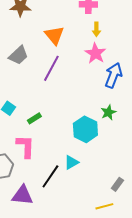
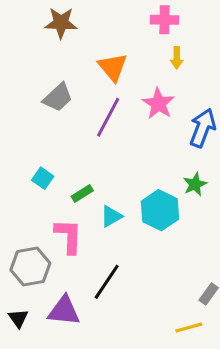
pink star: (95, 53) -> (158, 104), moved
cyan triangle: (71, 162) -> (111, 216), moved

